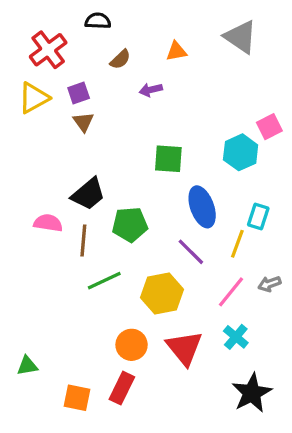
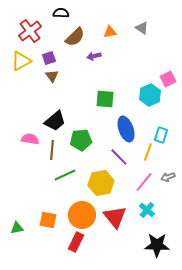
gray triangle: (241, 37) -> (142, 28), moved, size x0.6
brown semicircle: (120, 59) -> (75, 37), size x1.5
orange circle: (132, 345) -> (82, 215), size x1.4
black star: (252, 393) -> (157, 245), turned 30
orange square: (77, 398) -> (48, 220), moved

